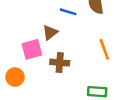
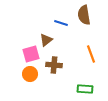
orange circle: (15, 77) -> (30, 74), moved

